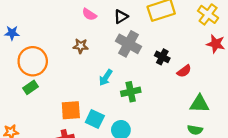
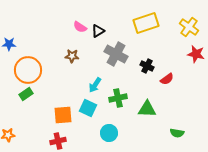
black triangle: (121, 17) -> (98, 31), moved
green triangle: (199, 104) -> (147, 109), moved
cyan square: (95, 119) -> (88, 108), moved

